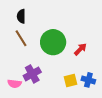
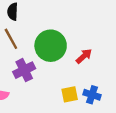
purple cross: (32, 74) -> (24, 70), moved

